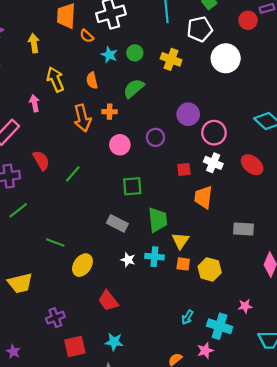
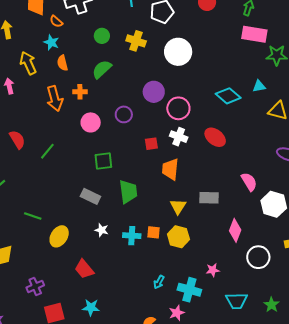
cyan star: (109, 55) -> (51, 42), moved
white circle: (226, 58) -> (178, 52), moved
yellow triangle: (181, 241) -> (178, 206), moved
cyan cross: (154, 257) -> (132, 236), moved

